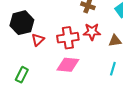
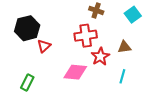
red star: (92, 32) -> (100, 56), moved, turned -30
red cross: (68, 38) -> (86, 36), moved

